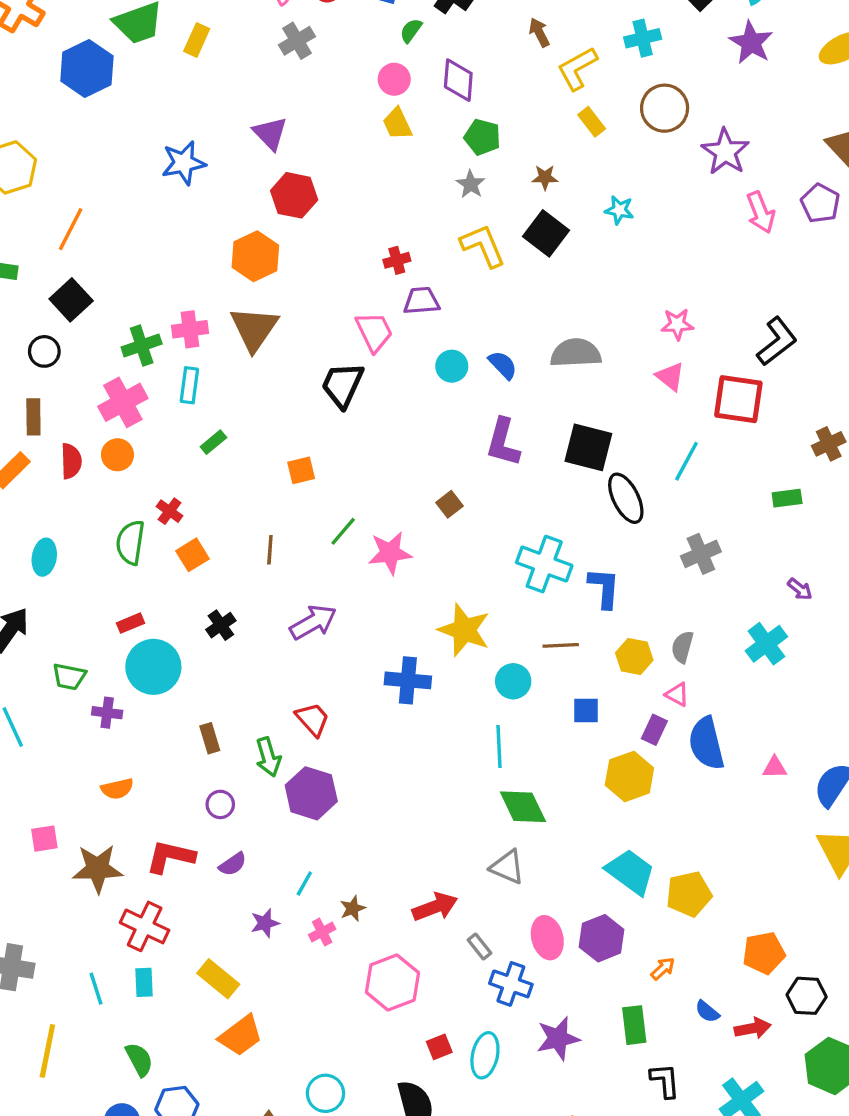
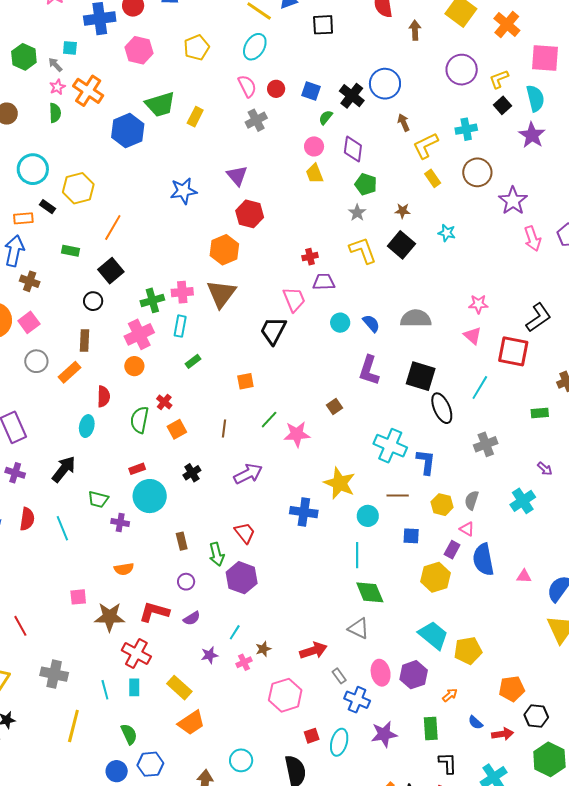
red semicircle: (71, 461) -> (103, 396), moved

